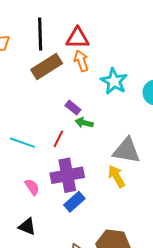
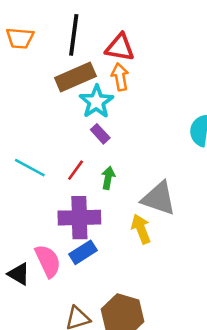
cyan star: (114, 81) -> (96, 102), moved
green arrow: (84, 123) -> (108, 178), moved, turned 78
pink semicircle: (32, 187) -> (48, 261), moved, size x1.5

